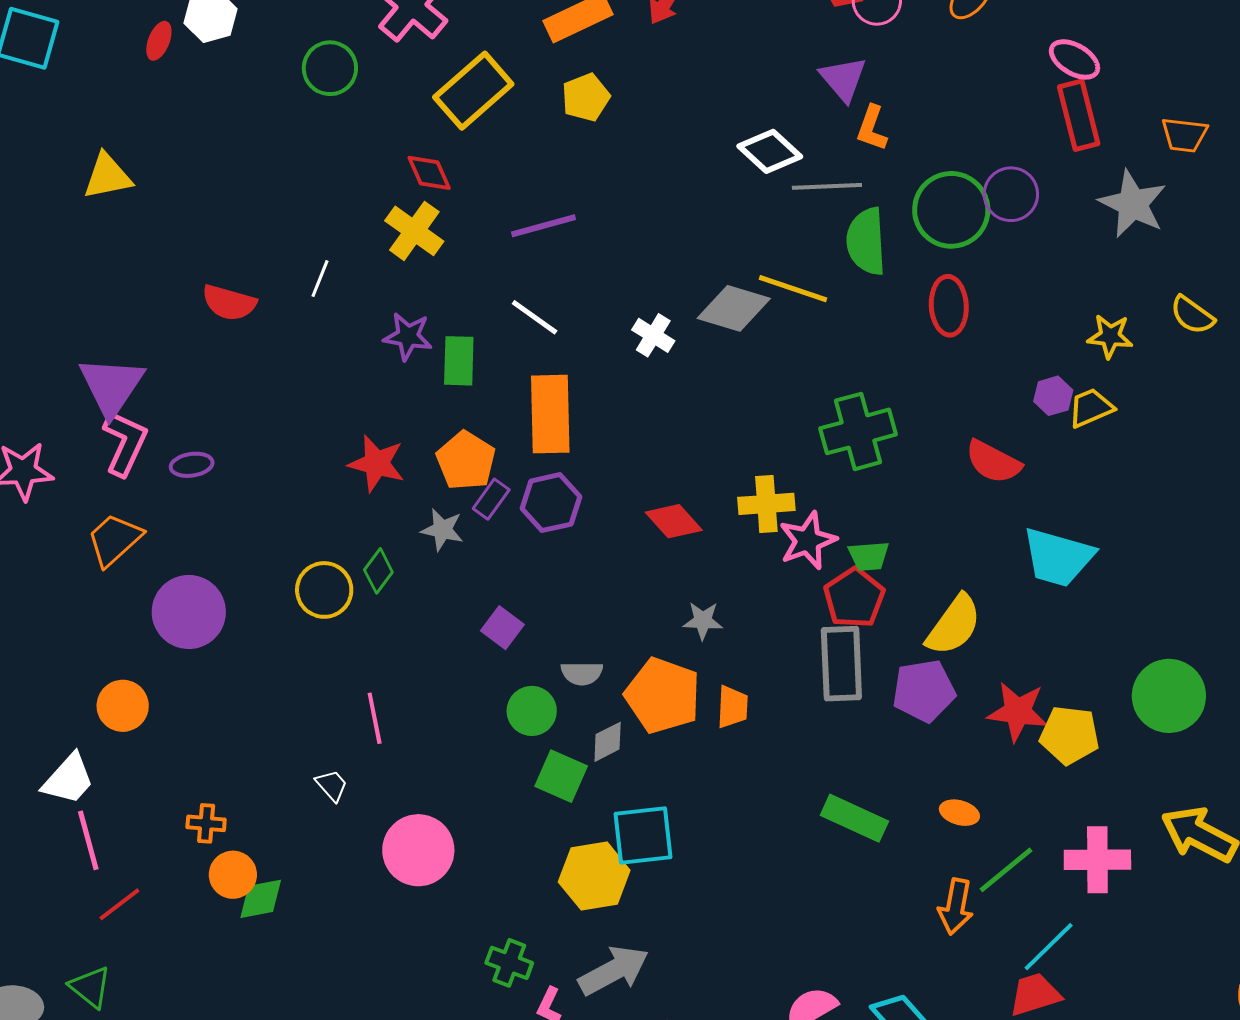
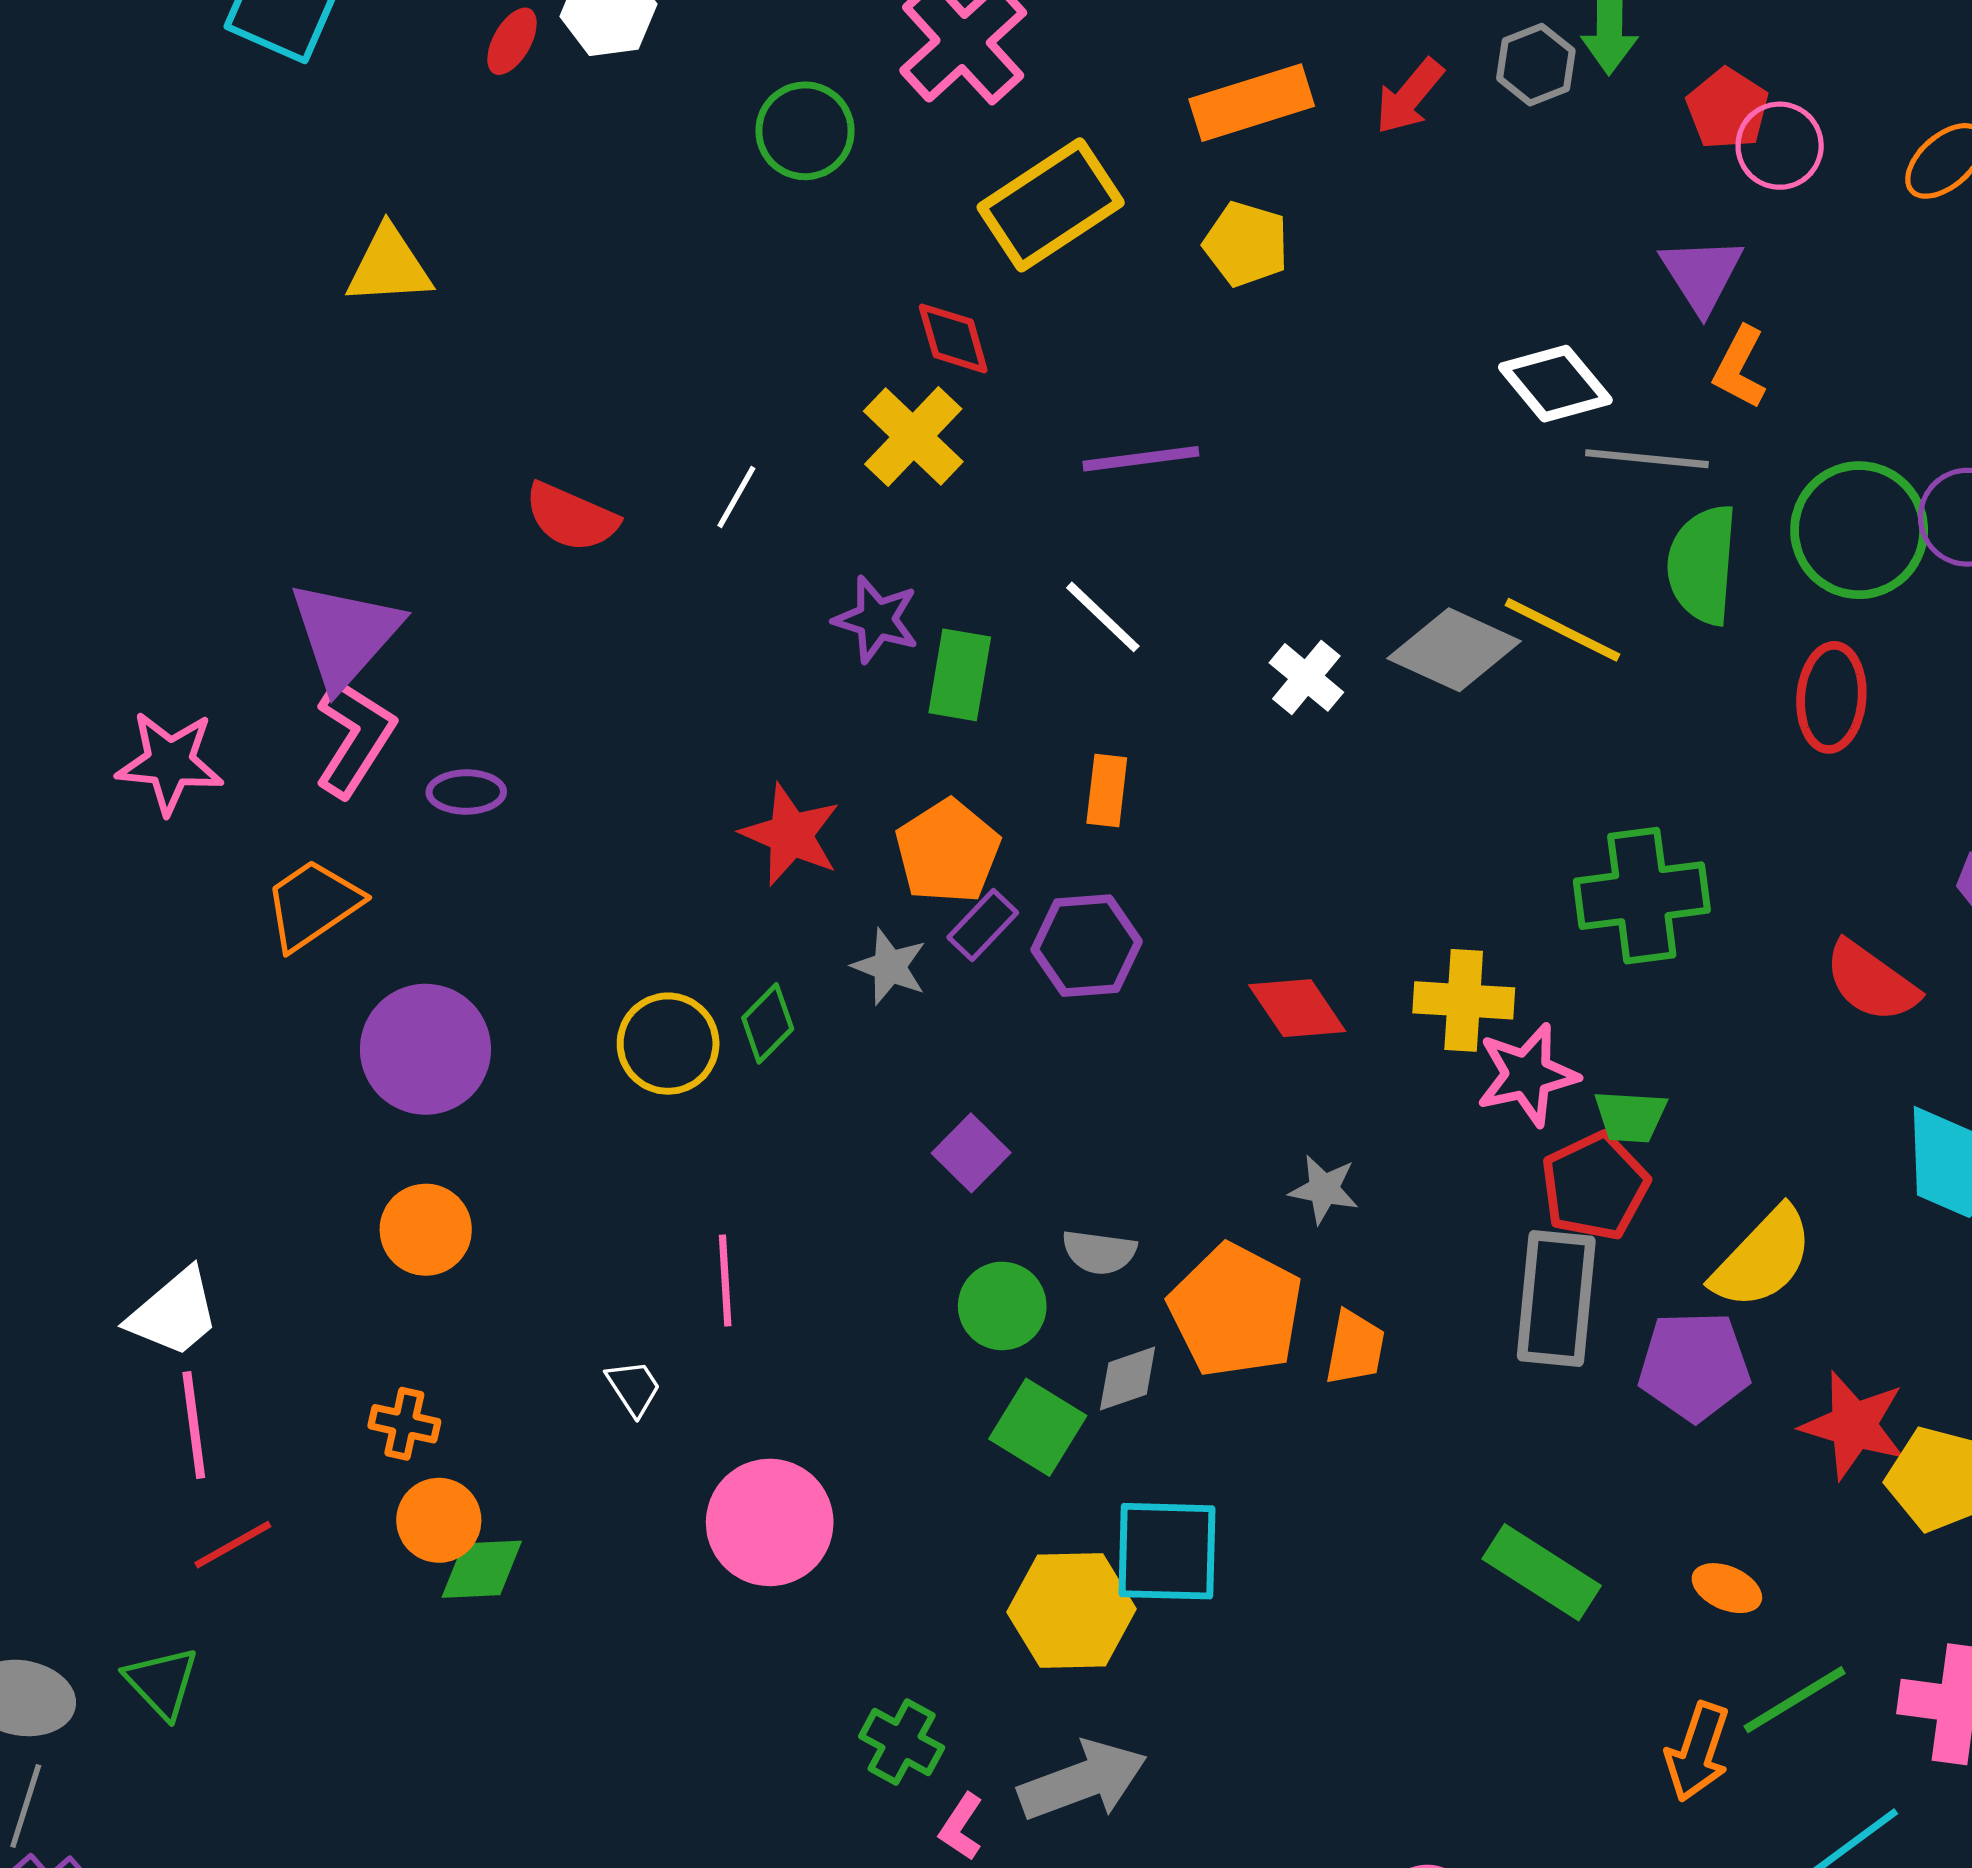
yellow pentagon: (586, 97) -> (1246, 244), turned 30
orange rectangle: (550, 414) -> (1107, 790), size x0.5
orange circle: (123, 706) -> (426, 1230), moved

